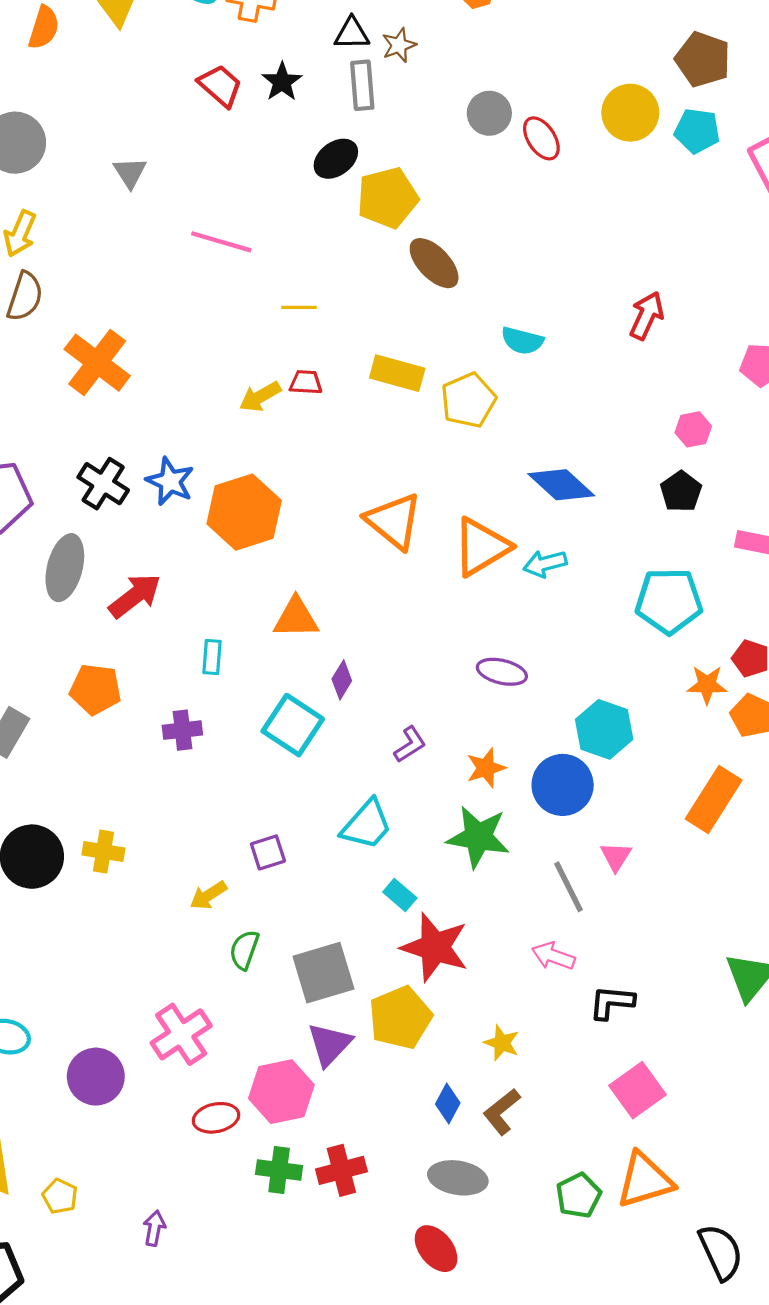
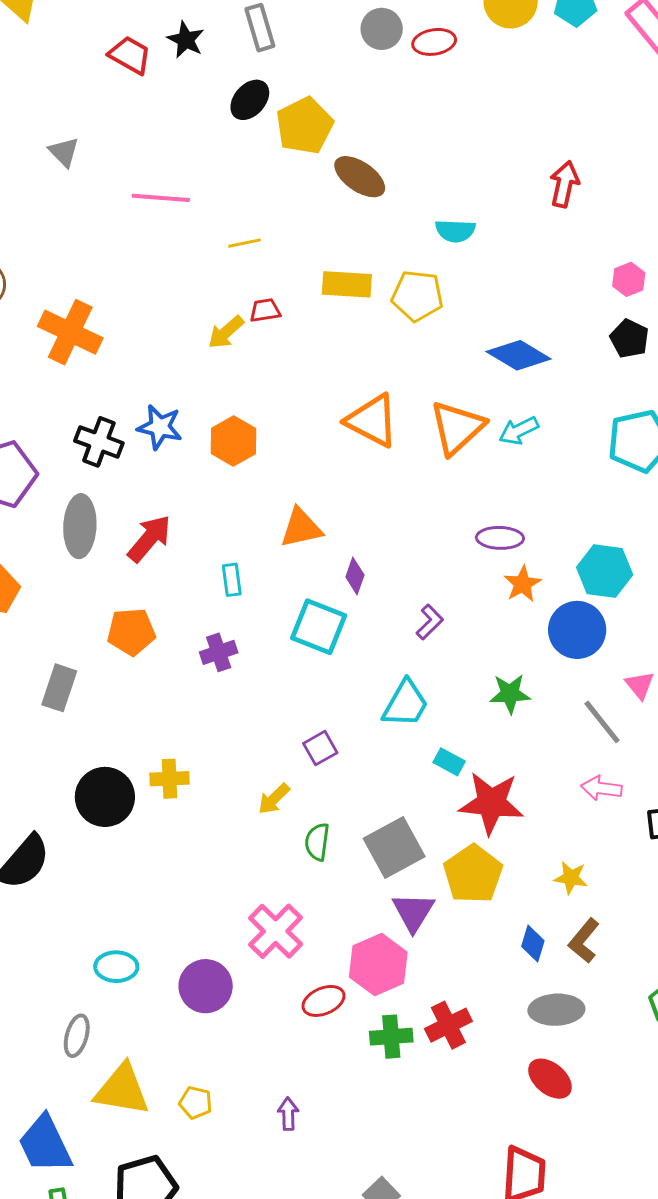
red ellipse: (541, 138) -> (434, 42), turned -54
yellow pentagon: (468, 400) -> (417, 296), turned -30
orange hexagon: (244, 512) -> (233, 441), size x0.7
orange star: (486, 768) -> (522, 584), moved
green star: (478, 837) -> (510, 694), size x0.7

